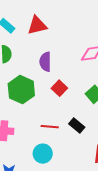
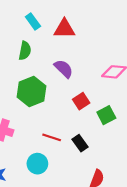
purple semicircle: (45, 62) -> (64, 69), turned 120
red square: (59, 88) -> (81, 101), moved

